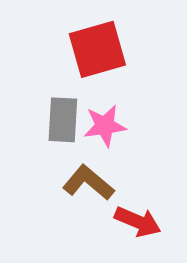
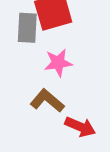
gray rectangle: (63, 120) -> (27, 28), moved

